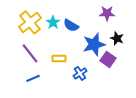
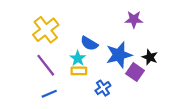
cyan star: (53, 22) -> (78, 58), moved
blue semicircle: (71, 25) -> (89, 43), moved
black star: (117, 38) -> (150, 57), moved

